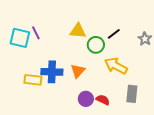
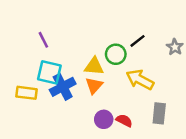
yellow triangle: (78, 31) -> (94, 66), moved
cyan square: (20, 38) -> (49, 72), moved
blue cross: (52, 72) -> (63, 87), turned -30
yellow rectangle: (33, 80) -> (27, 93), moved

